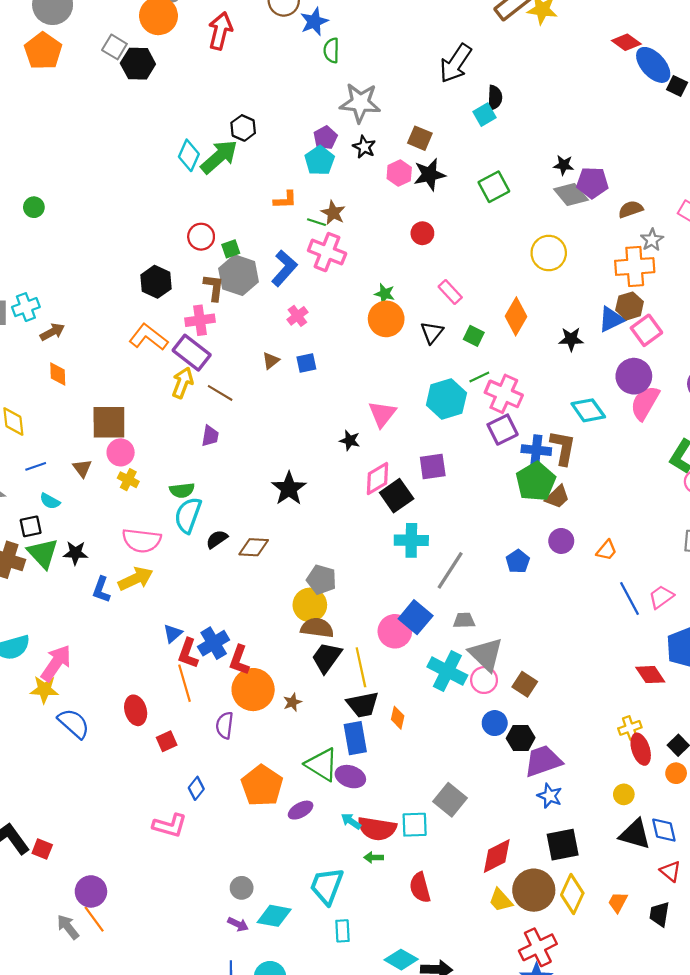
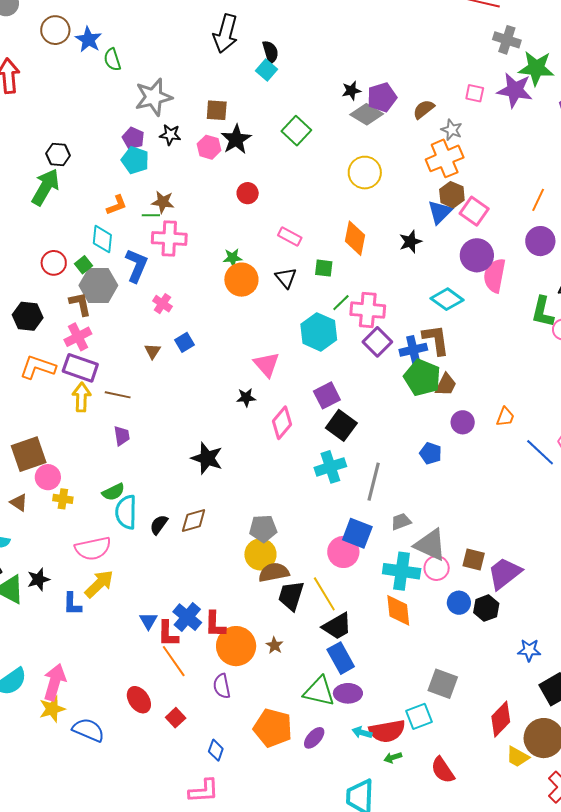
cyan diamond: (189, 155) -> (102, 239), moved
black square: (397, 496) -> (341, 425), moved
orange diamond: (398, 718) -> (398, 610), moved, size x1.6
purple trapezoid: (543, 761) -> (504, 573), moved

